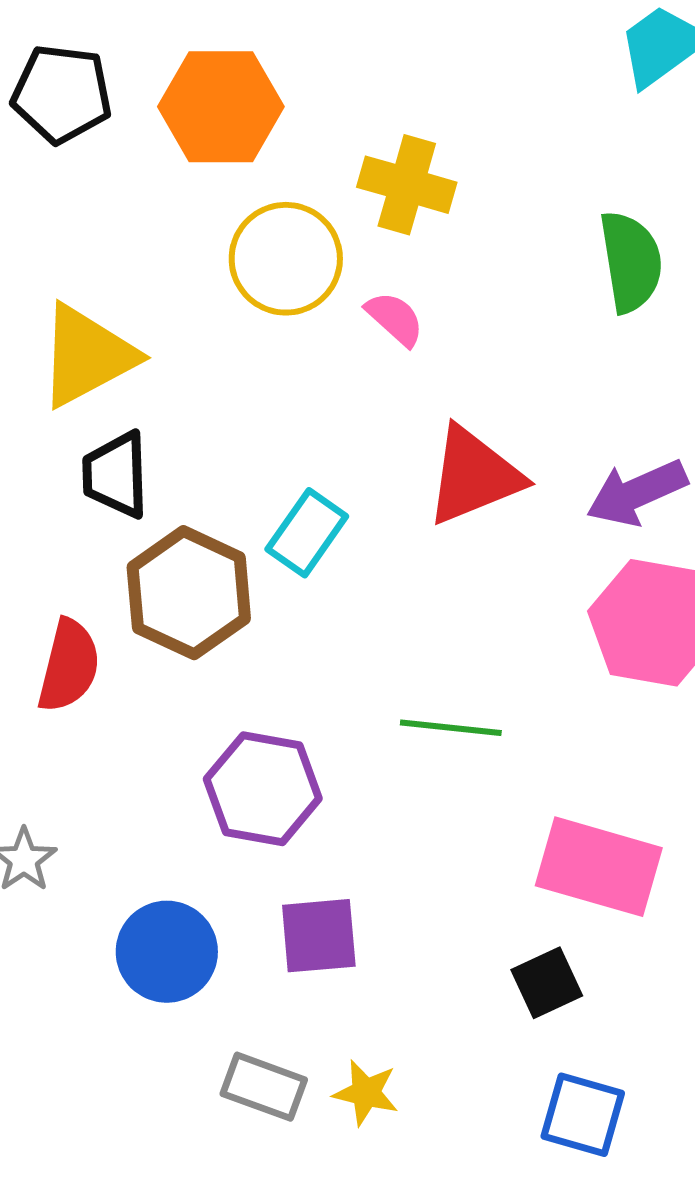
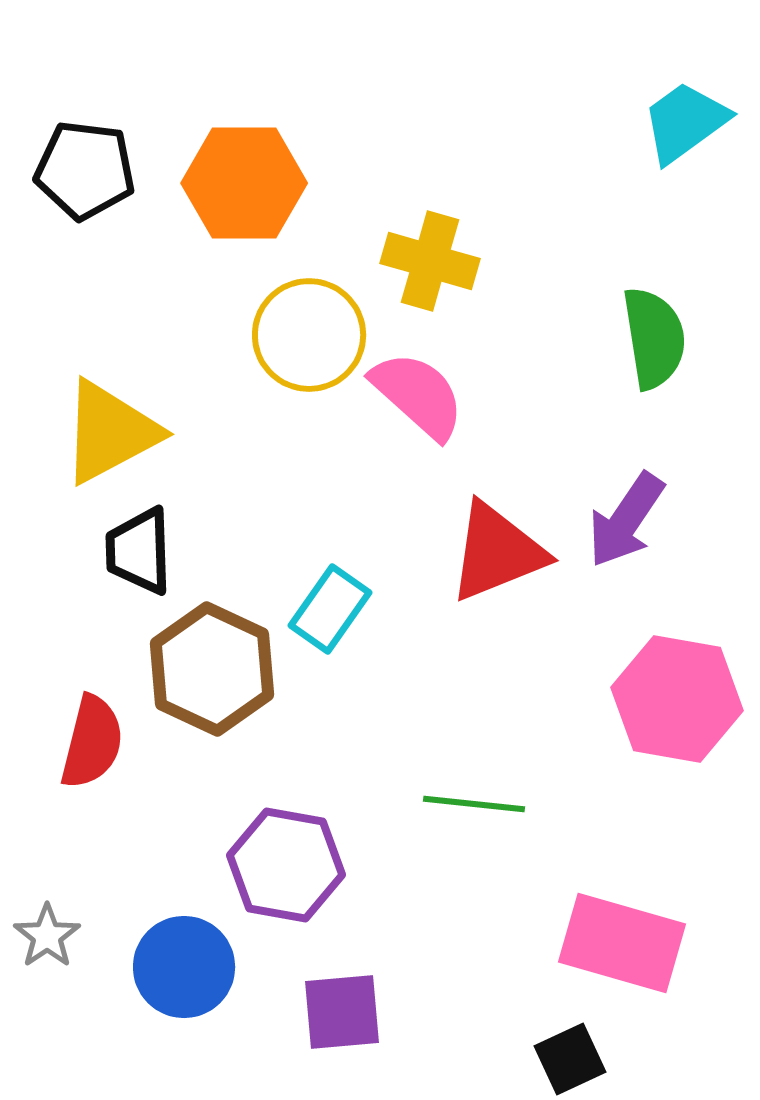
pink semicircle: (395, 319) -> (418, 395), size x1.6
purple arrow: (637, 493) -> (626, 520), moved, turned -32
blue circle: (167, 952) -> (184, 967), moved

